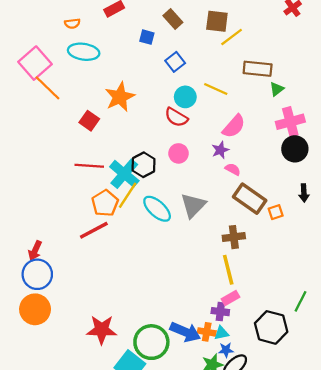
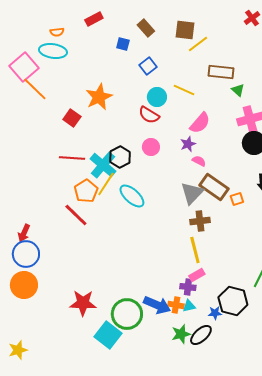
cyan ellipse: (84, 52) -> (53, 51), moved
green triangle: (277, 89) -> (238, 90), turned -40
gray triangle: (193, 205) -> (192, 193), moved
red line: (94, 230) -> (76, 215), turned 72
blue star: (226, 350) -> (215, 313), moved

